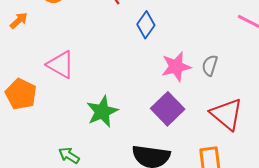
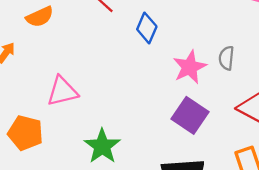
pink triangle: (61, 65) -> (62, 91), turned -32
green star: (102, 111) -> (102, 146), moved

